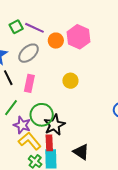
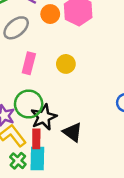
pink rectangle: (29, 83) -> (29, 63), moved
black triangle: (81, 152) -> (73, 132), moved

